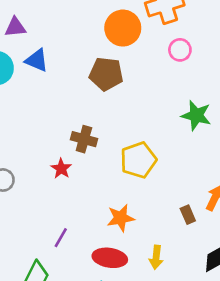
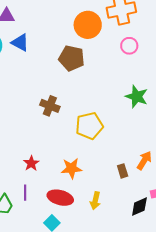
red star: (61, 169) -> (31, 163), moved
purple line: (61, 238) -> (25, 193), moved, turned -35

